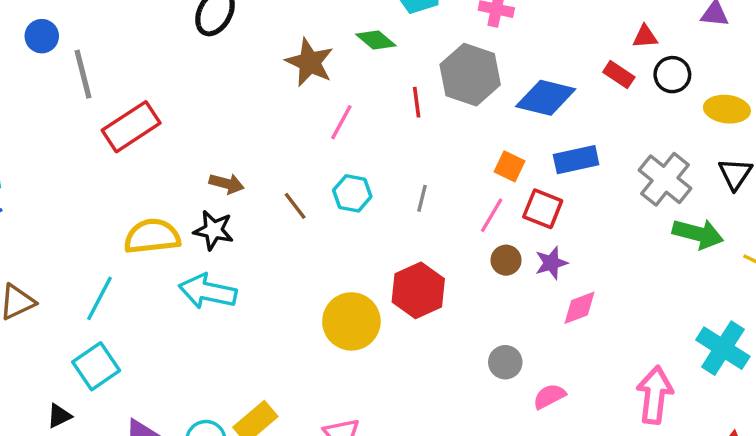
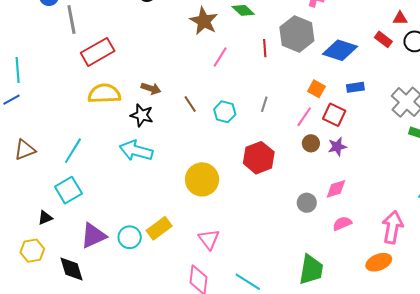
blue rectangle: (576, 160) -> (355, 87), size x0.7
cyan hexagon: (352, 193) -> (225, 112), moved
yellow semicircle: (152, 236) -> (104, 94), moved
pink diamond: (580, 308) -> (336, 189), moved
yellow circle: (351, 321) -> (202, 179), moved
pink semicircle: (549, 396) -> (342, 223), moved

